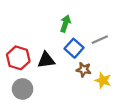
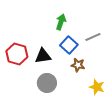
yellow star: (103, 80) -> (97, 87), moved
gray circle: (23, 89) -> (47, 83), moved

